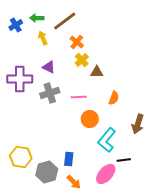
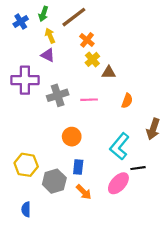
green arrow: (37, 18) -> (43, 14), turned -72
purple triangle: (49, 67) -> (48, 55), moved
orange circle: (90, 119) -> (72, 137), moved

